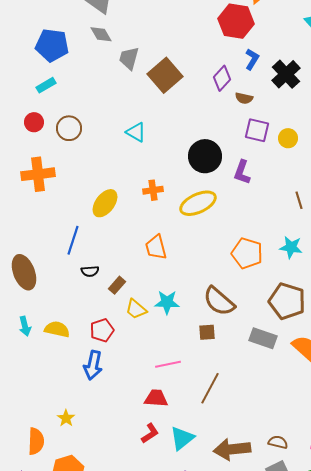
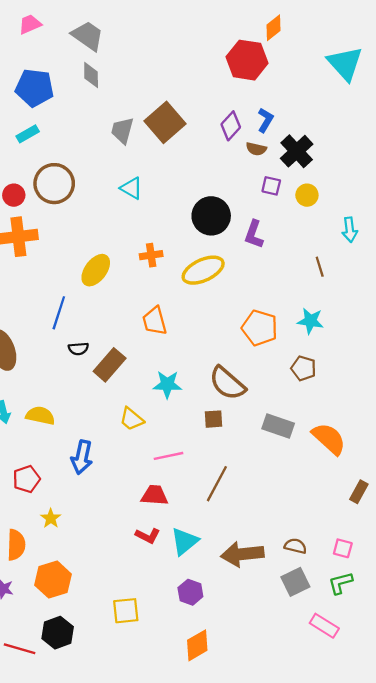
gray diamond: (101, 34) -> (91, 75), turned 30
gray trapezoid: (129, 58) -> (122, 130), moved
blue L-shape: (252, 59) -> (265, 120), moved
black cross: (286, 74) -> (297, 151), moved
red circle: (34, 122) -> (14, 195), moved
brown circle: (69, 128) -> (54, 184), size x1.4
purple square: (257, 130) -> (271, 186), size x0.7
brown rectangle: (117, 285) -> (110, 365), size x1.6
brown pentagon: (287, 301) -> (304, 368), moved, size x0.6
yellow trapezoid: (136, 309) -> (132, 419), moved
red pentagon: (102, 330) -> (26, 479), moved
red L-shape: (150, 433) -> (148, 536), turned 60

